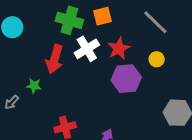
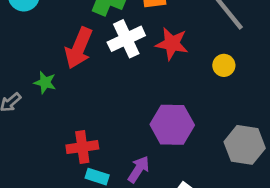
red star: (119, 48) -> (172, 44), turned 30
purple hexagon: (126, 79) -> (172, 125), moved

